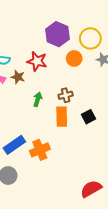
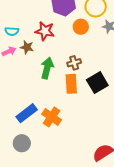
green arrow: (38, 99) -> (47, 68), size x1.5
black square: (89, 117) -> (97, 83), size x1.5
orange cross: (40, 150) -> (52, 117), turned -30

